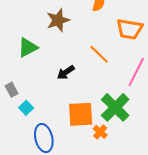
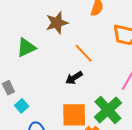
orange line: (99, 54) -> (84, 53), moved
black arrow: (66, 72) -> (74, 78), moved

